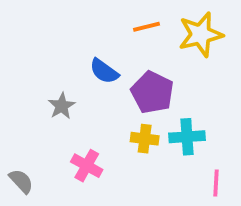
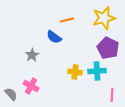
orange line: (147, 27) -> (67, 20), moved
purple pentagon: (152, 92) -> (108, 48), moved
pink cross: (87, 166) -> (31, 86), moved

